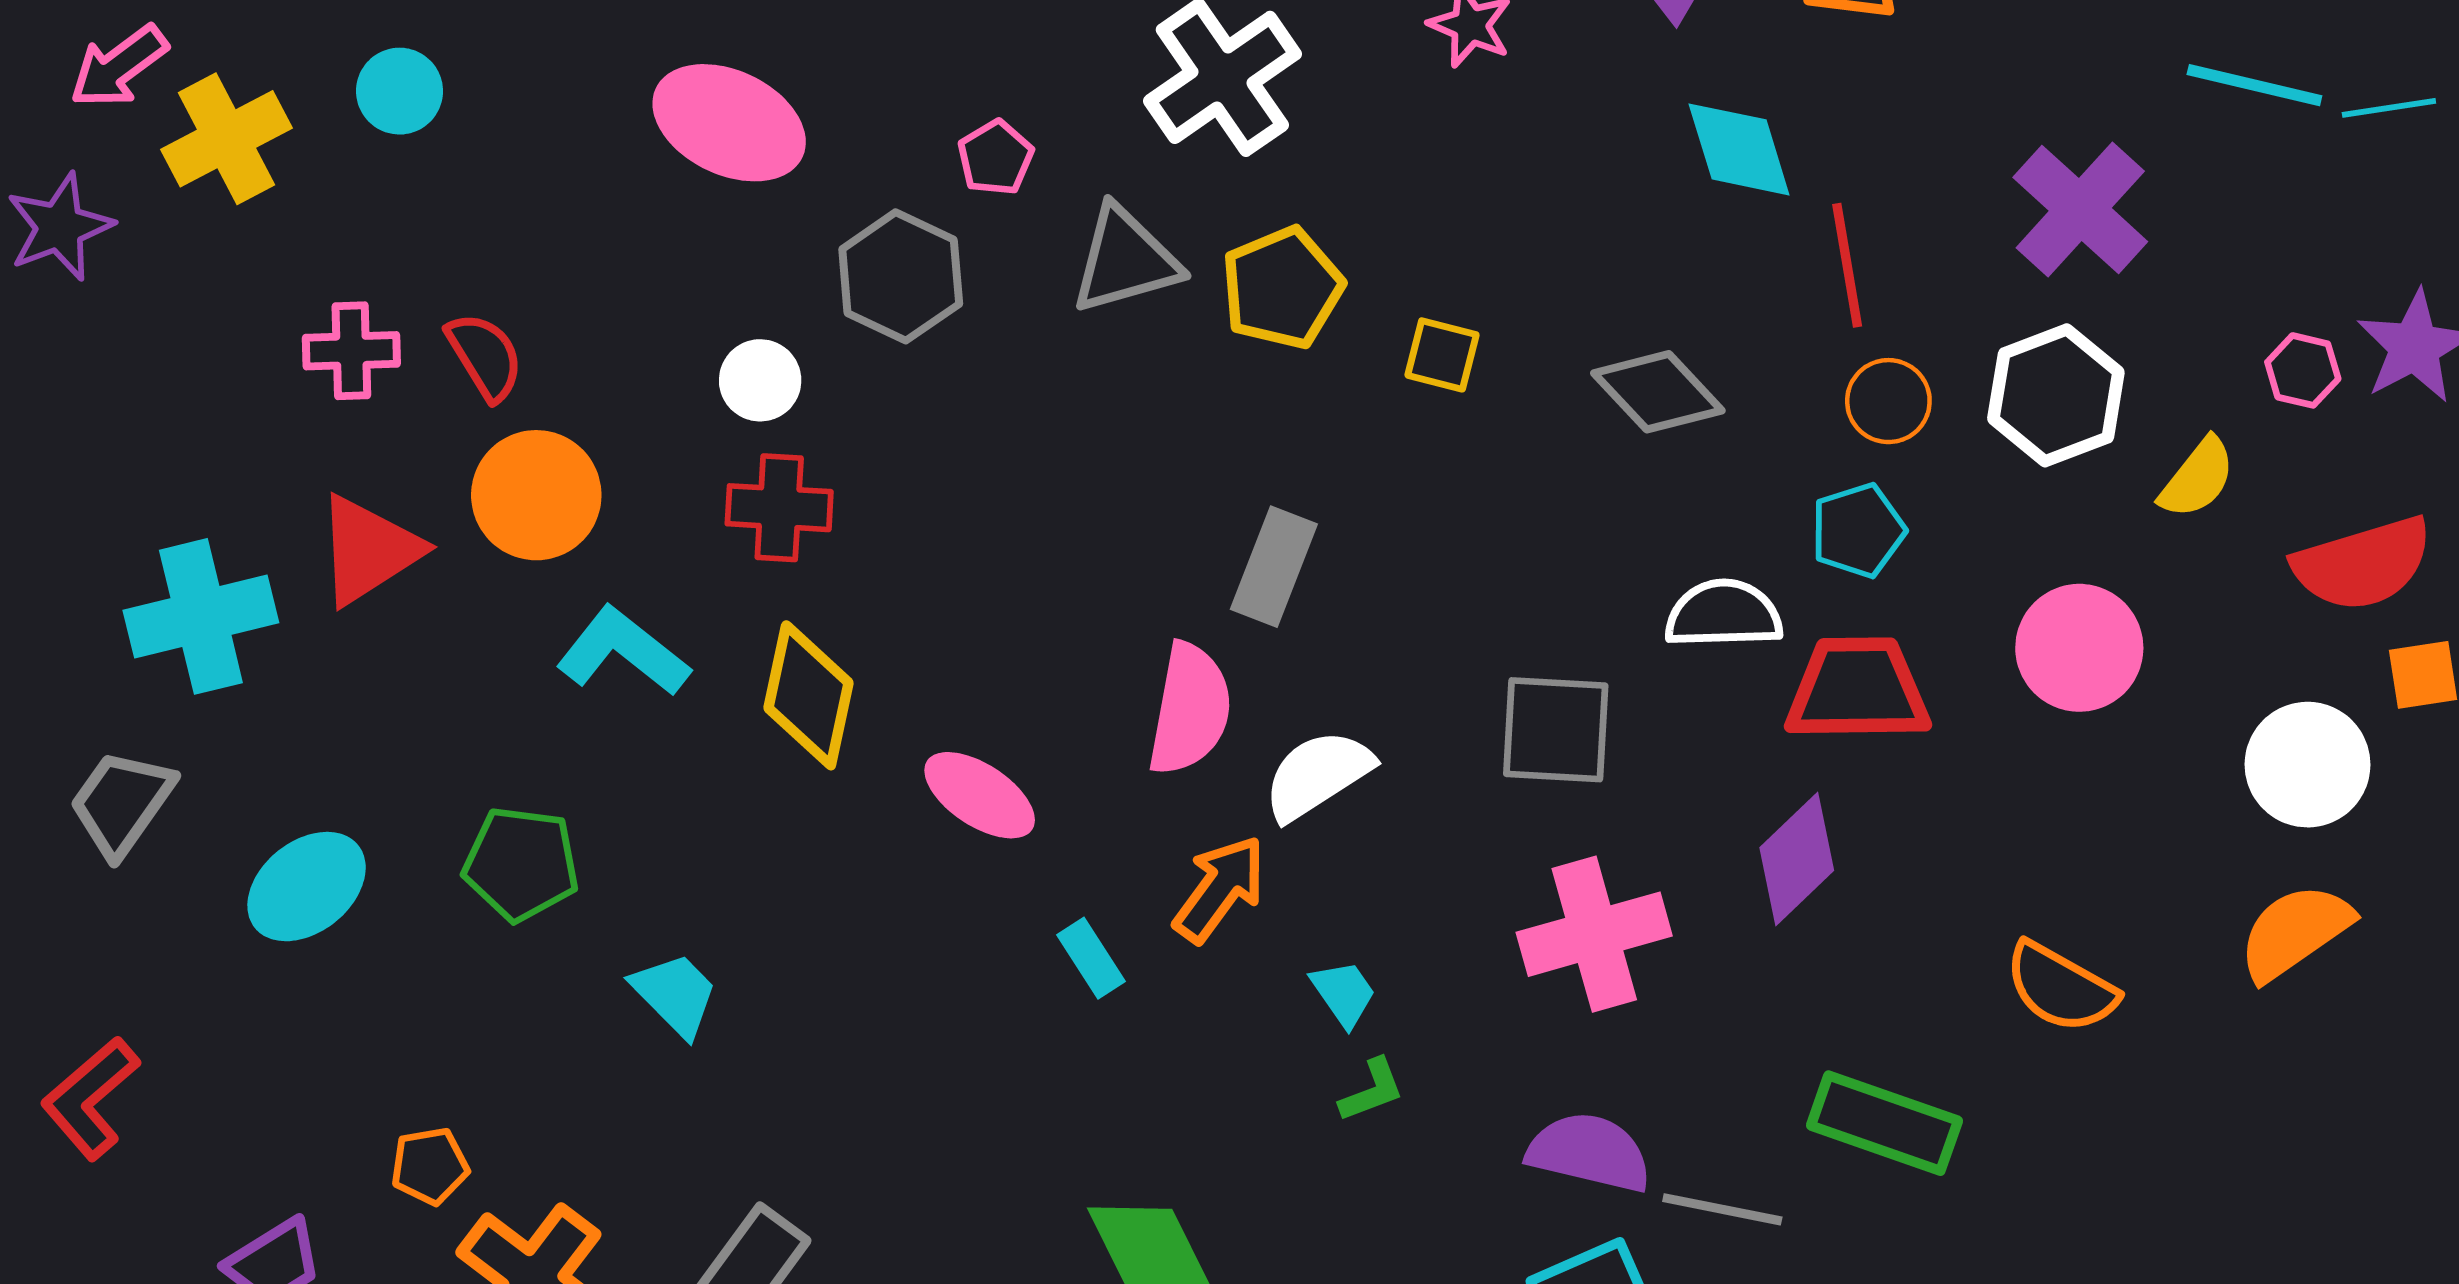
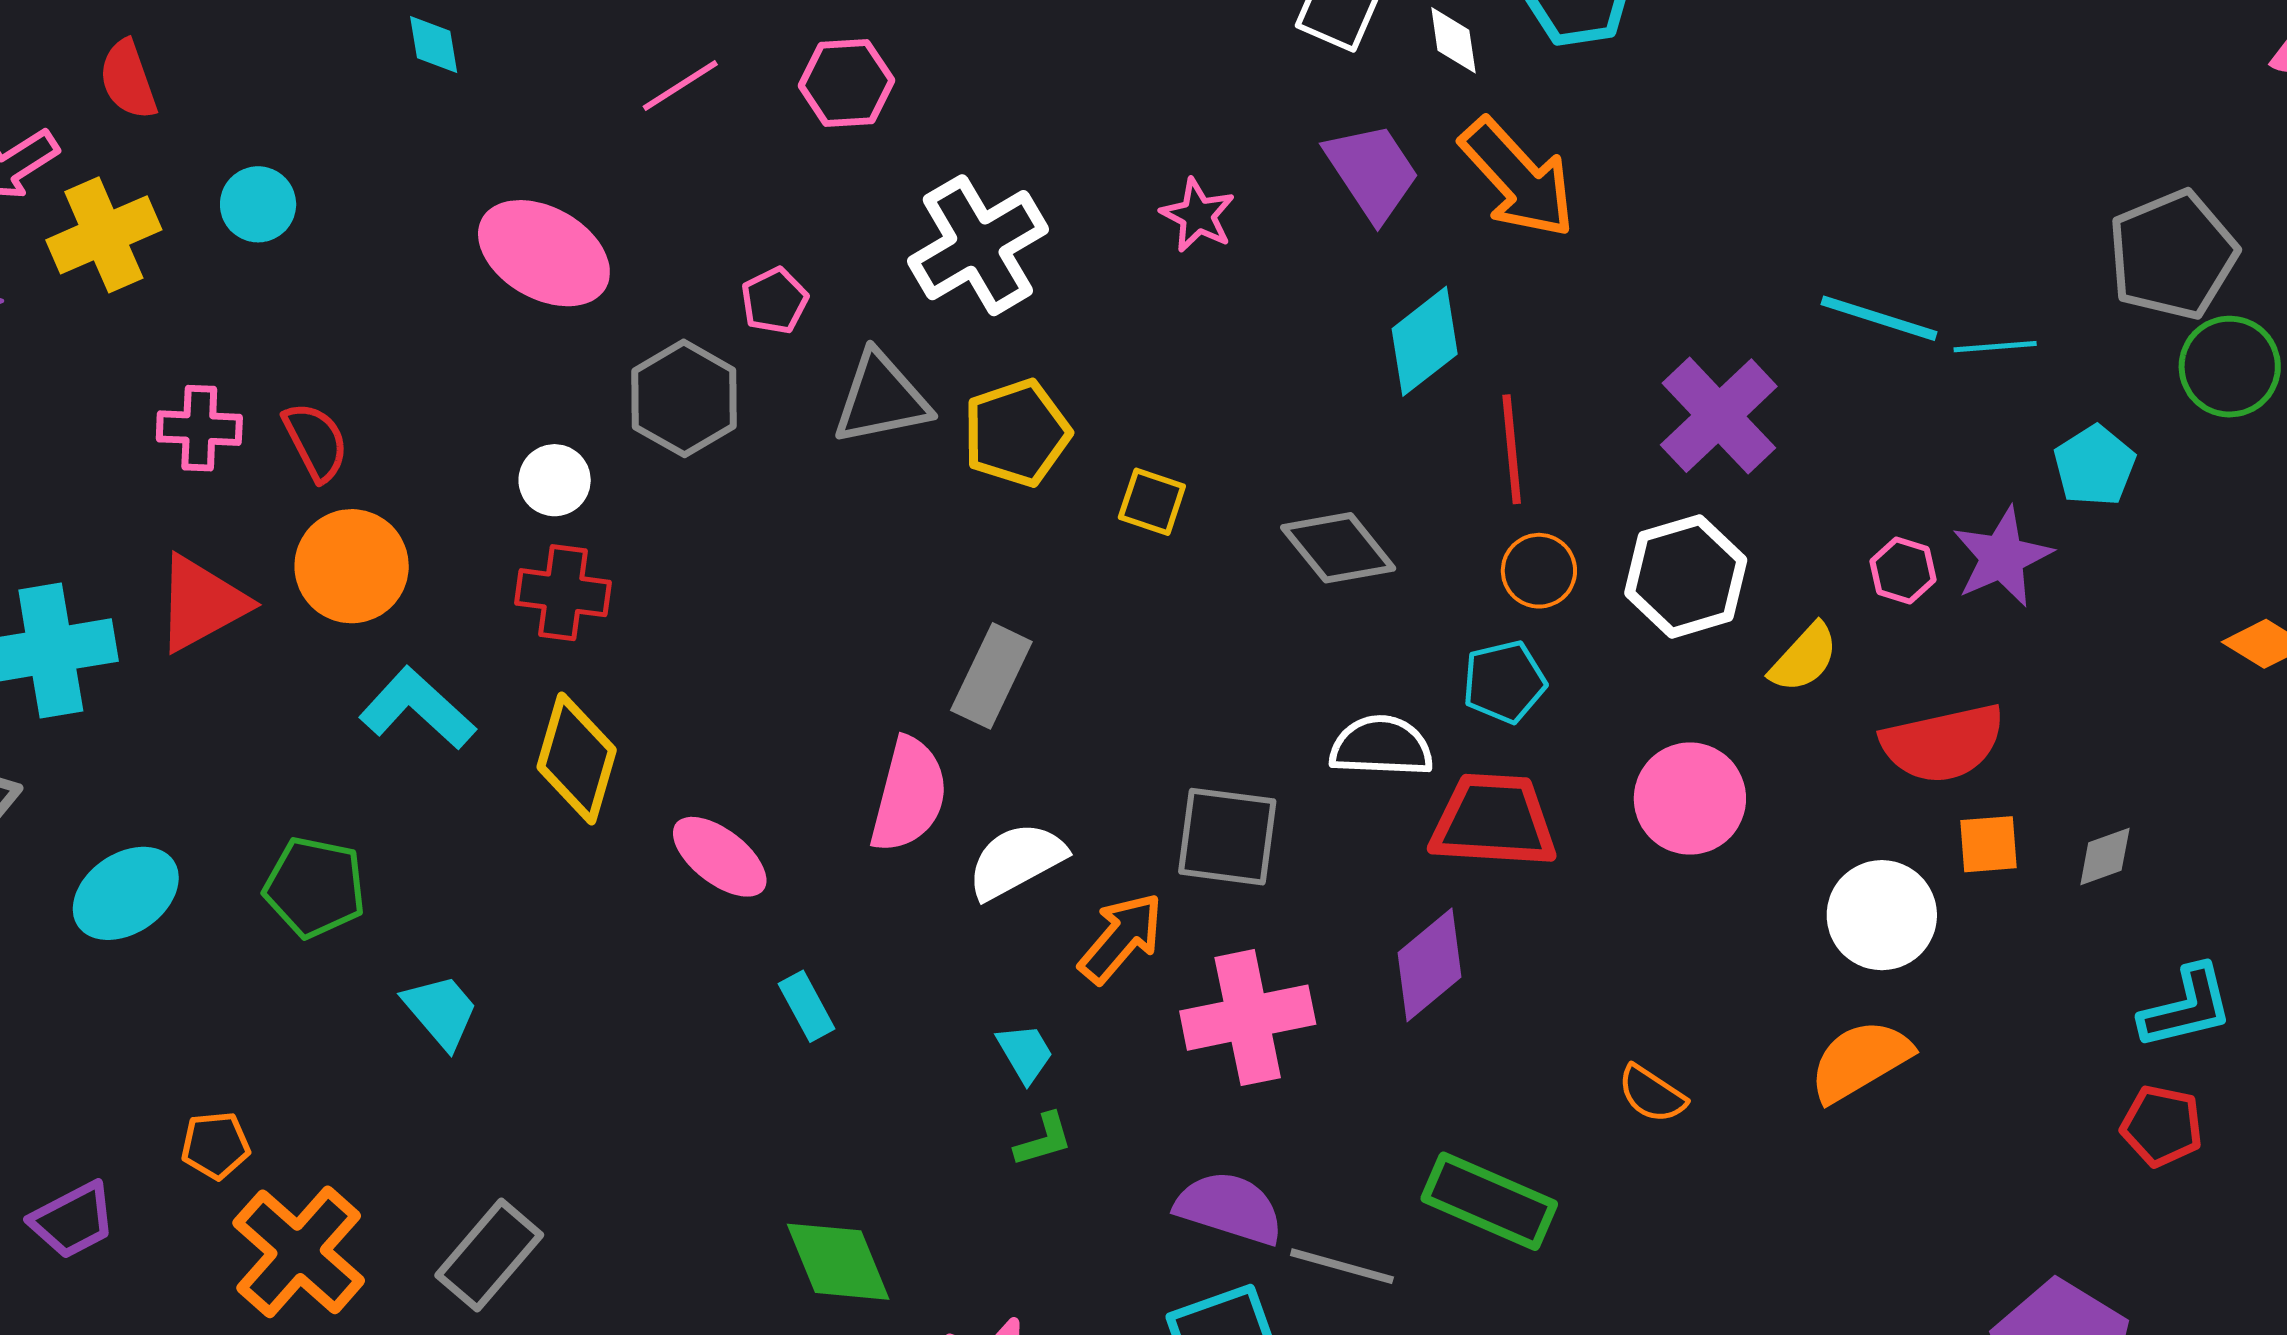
cyan diamond: (1739, 149) -> (1425, 341), turned 65
orange arrow: (1220, 889) -> (1121, 938), moved
orange semicircle: (2061, 988) -> (1652, 1094), size x0.7

